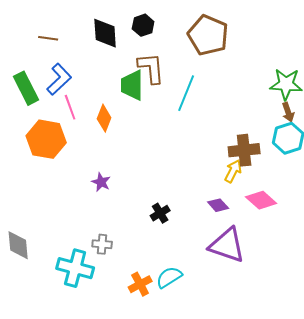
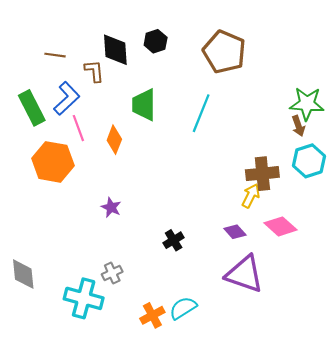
brown L-shape: (151, 68) -> (94, 71), moved, size x0.7
brown arrow: (288, 112) -> (298, 126), moved
gray cross: (102, 244) -> (112, 273), turned -30

